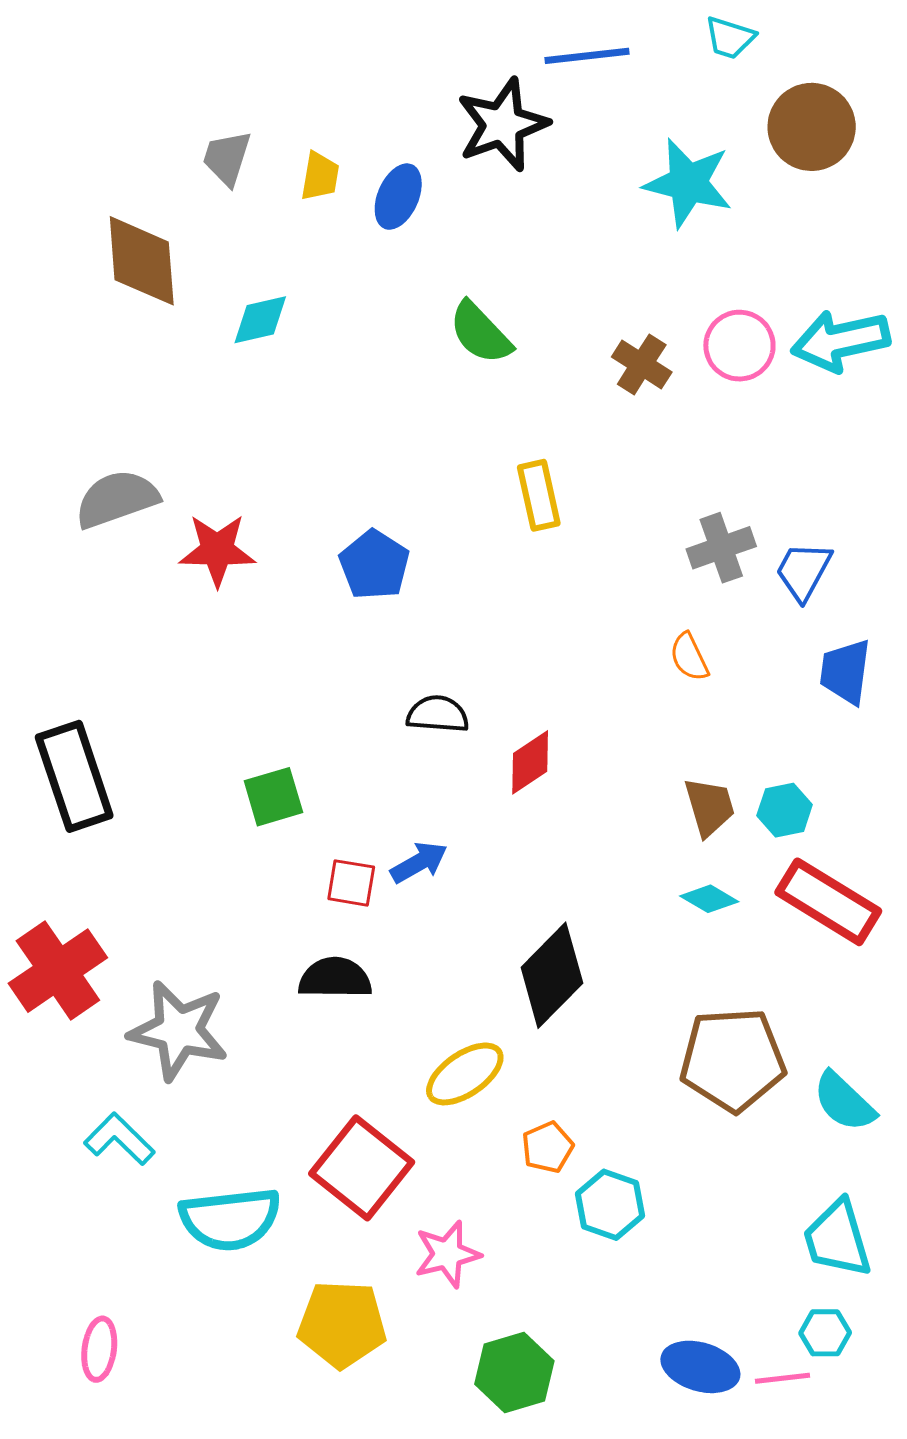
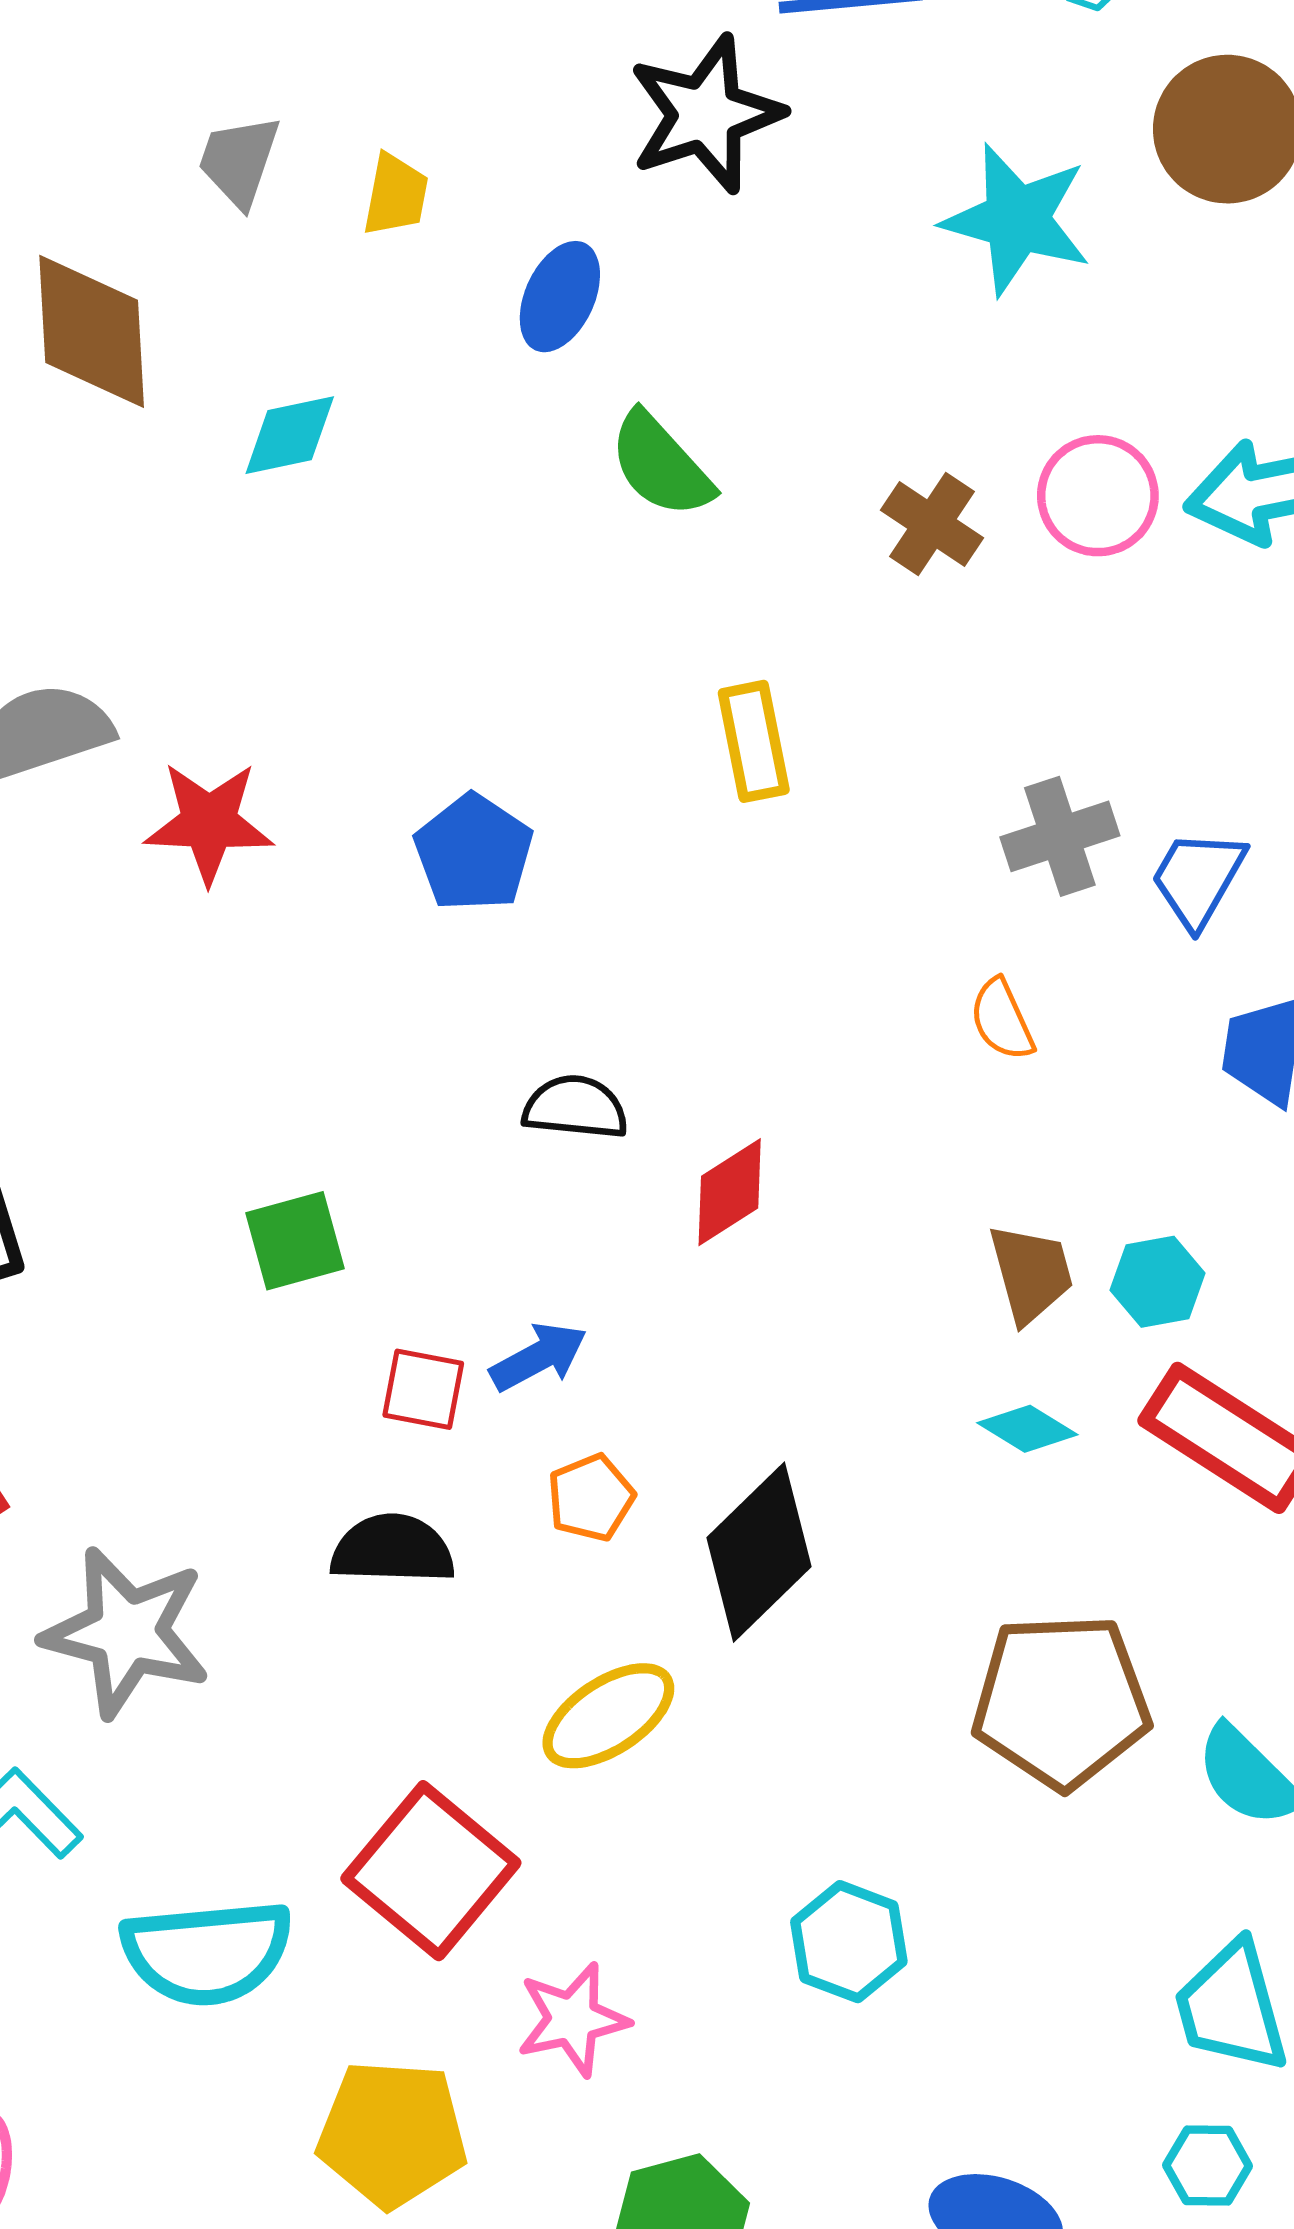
blue ellipse: (398, 197) -> (560, 297), moved
orange pentagon: (547, 1147) -> (591, 1498), moved

